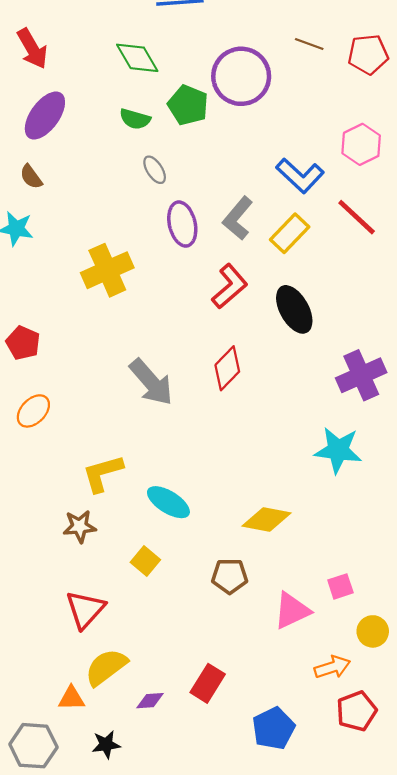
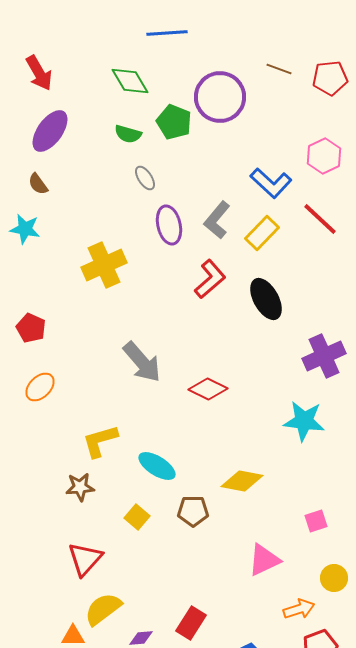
red diamond: (227, 368) -> (208, 389), moved, turned 72
brown pentagon: (230, 576) -> (193, 511), moved
pink square: (340, 586) -> (316, 521), moved

